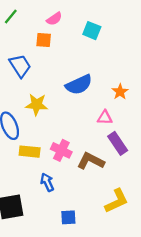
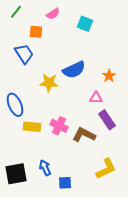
orange square: (44, 40) -> (36, 32), moved
yellow star: (37, 105) -> (49, 83), moved
blue arrow: (47, 182) -> (45, 168), moved

